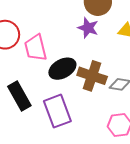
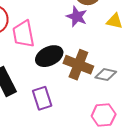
purple rectangle: (57, 111) -> (42, 98), size x0.7

